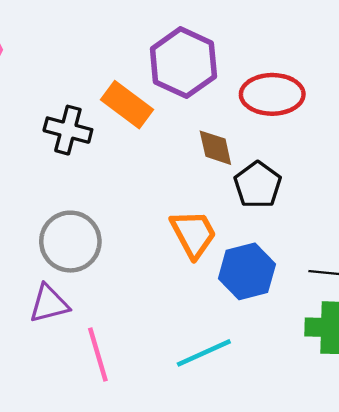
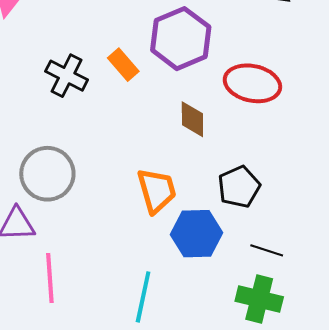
orange rectangle: (127, 105) -> (123, 65), size x0.7
black pentagon: (258, 185) -> (239, 187), moved
cyan line: (204, 353) -> (143, 297), turned -66

